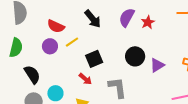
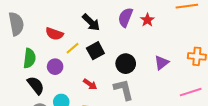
purple circle: (50, 46) -> (55, 67), moved
green semicircle: (16, 48) -> (29, 58), moved
black circle: (135, 56) -> (126, 64), moved
black square: (94, 59) -> (95, 51), moved

